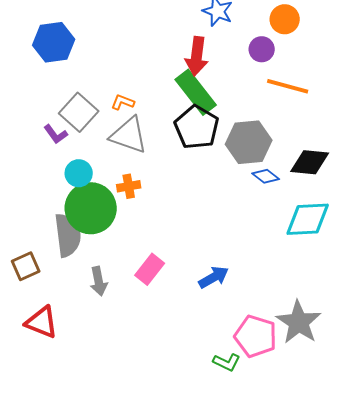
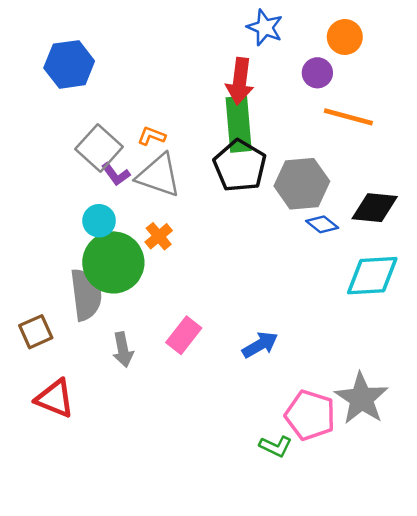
green rectangle: (196, 92) -> (239, 124), turned 33
purple L-shape: (56, 134) -> (116, 174), moved
orange cross: (129, 186) -> (159, 236), turned -30

